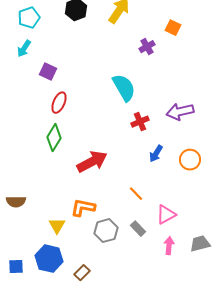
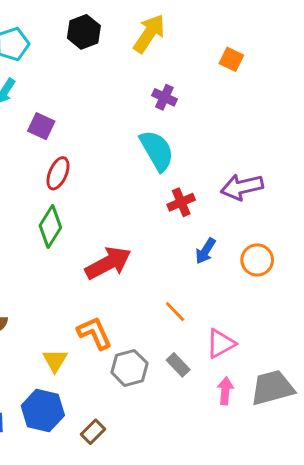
purple cross: (147, 47) -> (164, 97), moved, turned -35
orange L-shape: (83, 208) -> (94, 333), turned 55
gray trapezoid: (200, 244) -> (272, 388), size x1.4

